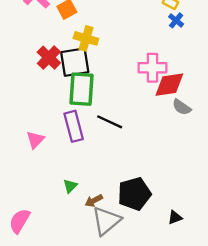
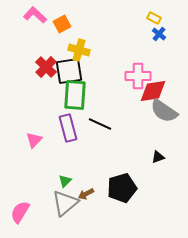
gray semicircle: (182, 107) -> (164, 111), size x1.6
black triangle: (175, 217) -> (158, 157), moved
gray triangle: (106, 221) -> (65, 203), moved

